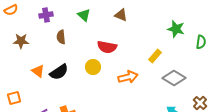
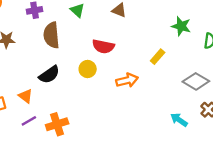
brown semicircle: (61, 37) -> (51, 35), size x1.6
orange triangle: (38, 71) -> (25, 96), moved
gray diamond: (174, 78) -> (196, 81), moved

